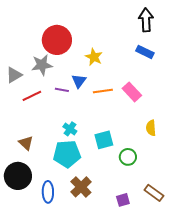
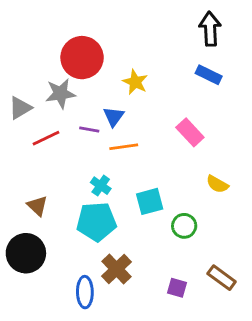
orange line: (103, 91) -> (124, 147), moved
yellow semicircle: (151, 128) -> (217, 184), turned -56
blue ellipse: (48, 192) -> (85, 292), moved
purple square: (123, 200) -> (177, 288), turned 32

